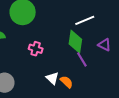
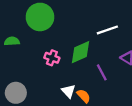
green diamond: (75, 42) -> (80, 52), moved, turned 55

